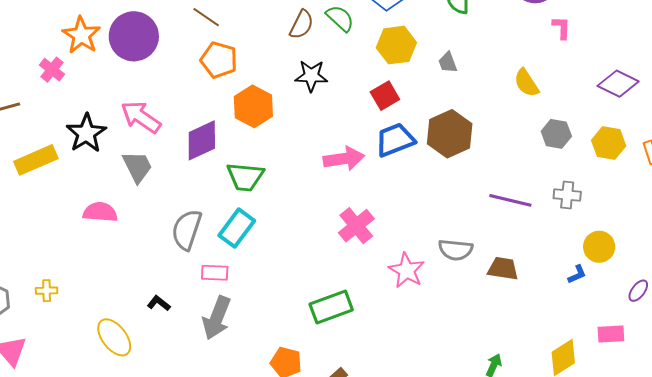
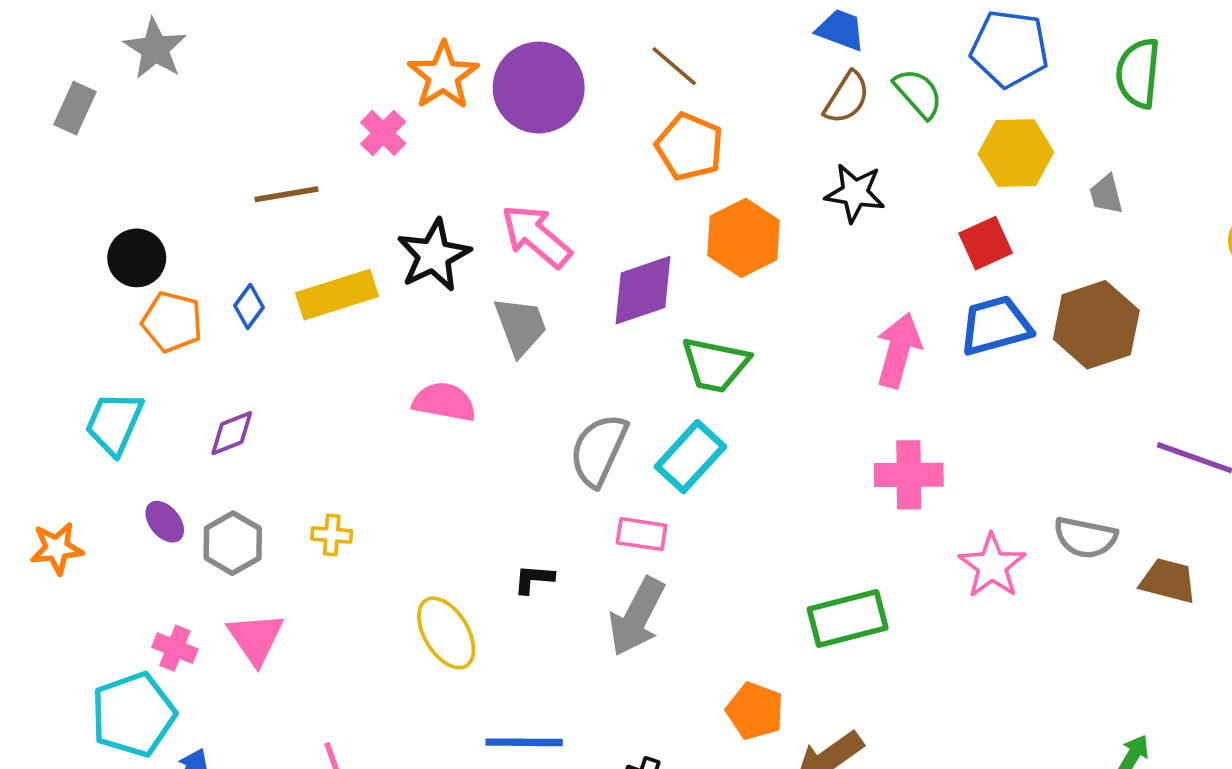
pink arrow: (344, 159) -> (899, 350), turned -72
pink cross: (356, 226) -> (909, 475), turned 33
black L-shape: (159, 303) -> (534, 579), turned -40

